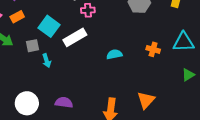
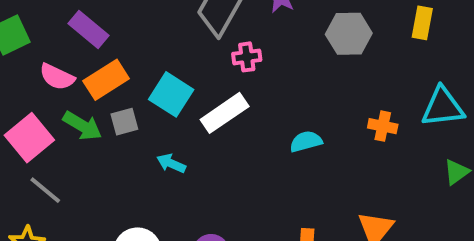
orange rectangle: (17, 17) -> (106, 80), size x1.5
gray square: (32, 46) -> (124, 122), moved
cyan arrow: (47, 61) -> (171, 163), turned 136

